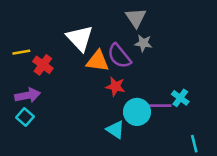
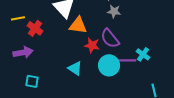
purple semicircle: (119, 56) -> (110, 38), moved
cyan square: (25, 117) -> (32, 81), moved, turned -32
cyan triangle: (115, 130) -> (75, 68), moved

